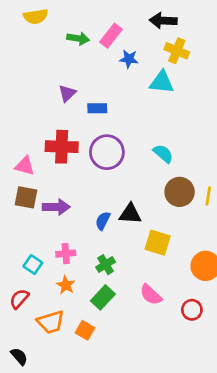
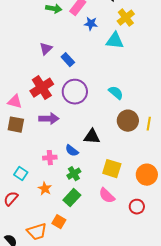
yellow cross: (177, 51) -> (126, 18), turned 30
blue rectangle: (97, 108) -> (68, 60), turned 48
red cross: (62, 147) -> (42, 88), turned -35
purple arrow: (56, 207) -> (49, 119), moved
blue semicircle: (103, 221) -> (72, 151), moved, turned -80
yellow square: (158, 243) -> (112, 169), moved
pink cross: (66, 254) -> (50, 158), moved
orange trapezoid: (51, 322) -> (37, 232), moved

